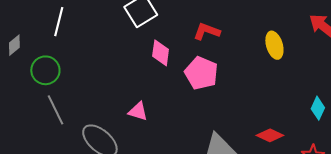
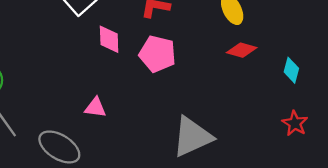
red diamond: (270, 135) -> (242, 50), moved

